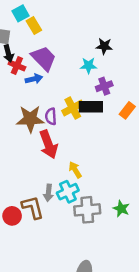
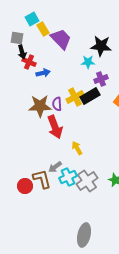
black star: (104, 46) -> (101, 46), size x1.5
purple trapezoid: (44, 58) -> (61, 39), moved
black rectangle: (91, 107) -> (90, 96), turned -30
cyan cross: (68, 192) -> (68, 177), moved
gray arrow: (48, 193) -> (55, 167), turned 48
gray cross: (87, 210) -> (87, 181), turned -30

